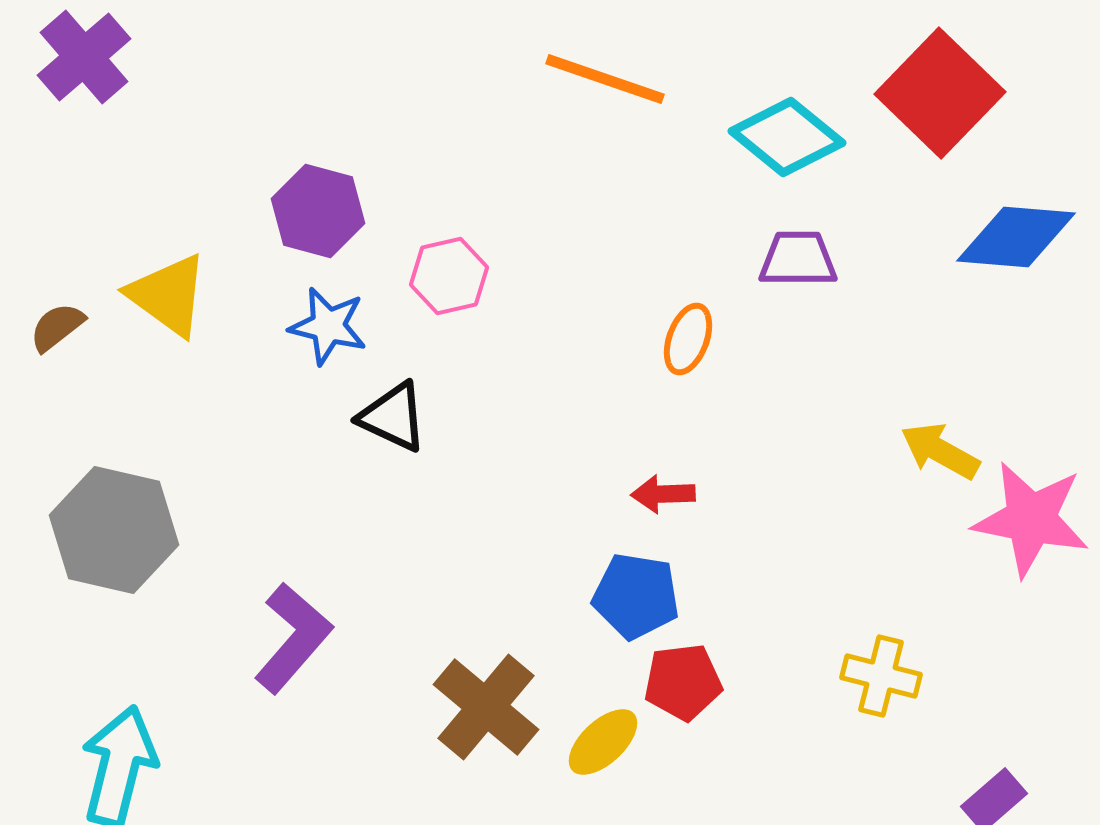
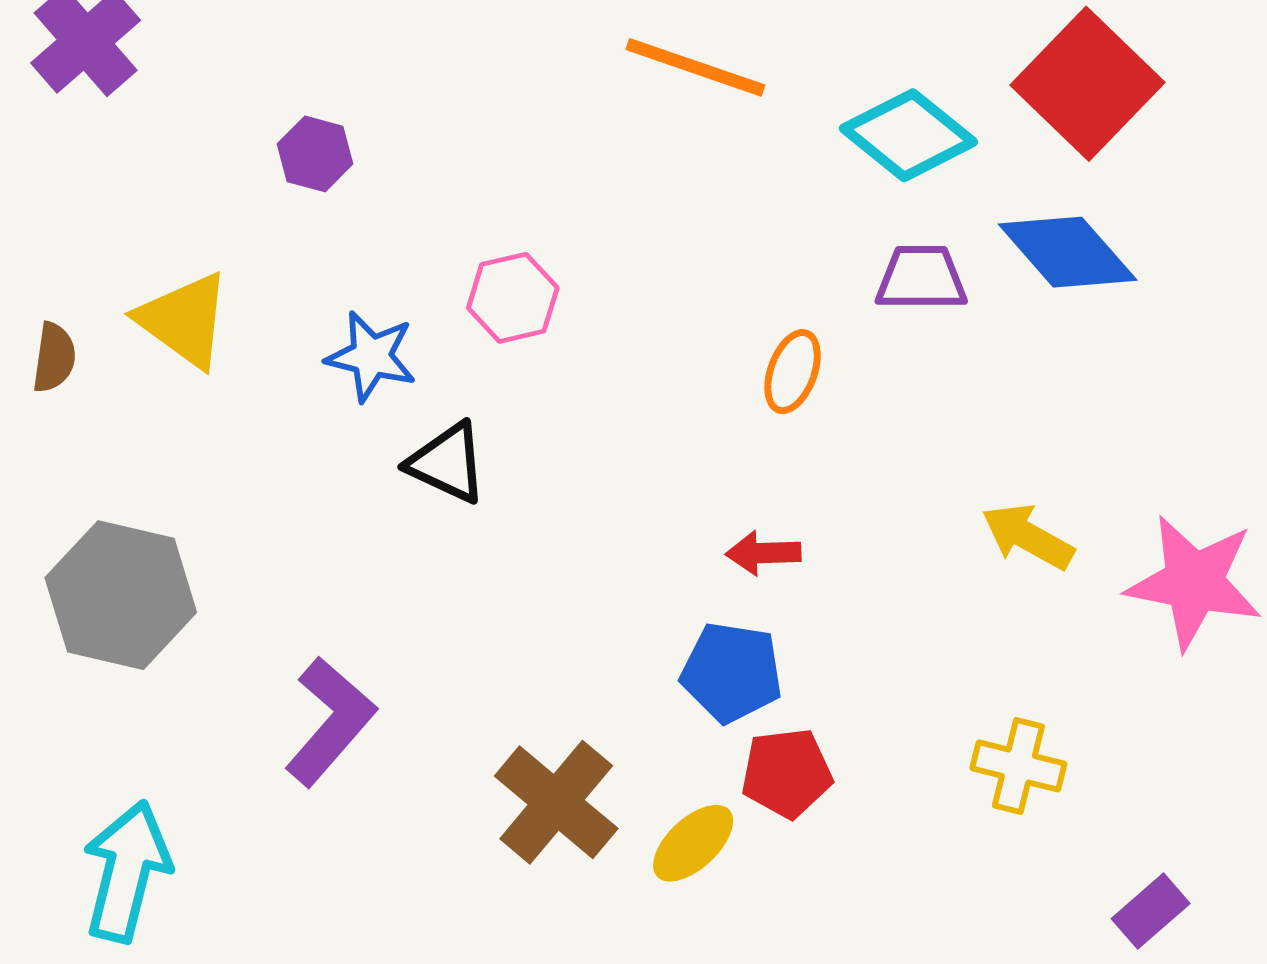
purple hexagon: (318, 211) -> (315, 154), moved, size x0.7
blue diamond: (1016, 237) -> (1068, 252), moved, turned 44
brown semicircle: (57, 327) -> (54, 358), turned 136
yellow arrow: (940, 451) -> (1028, 537), moved

